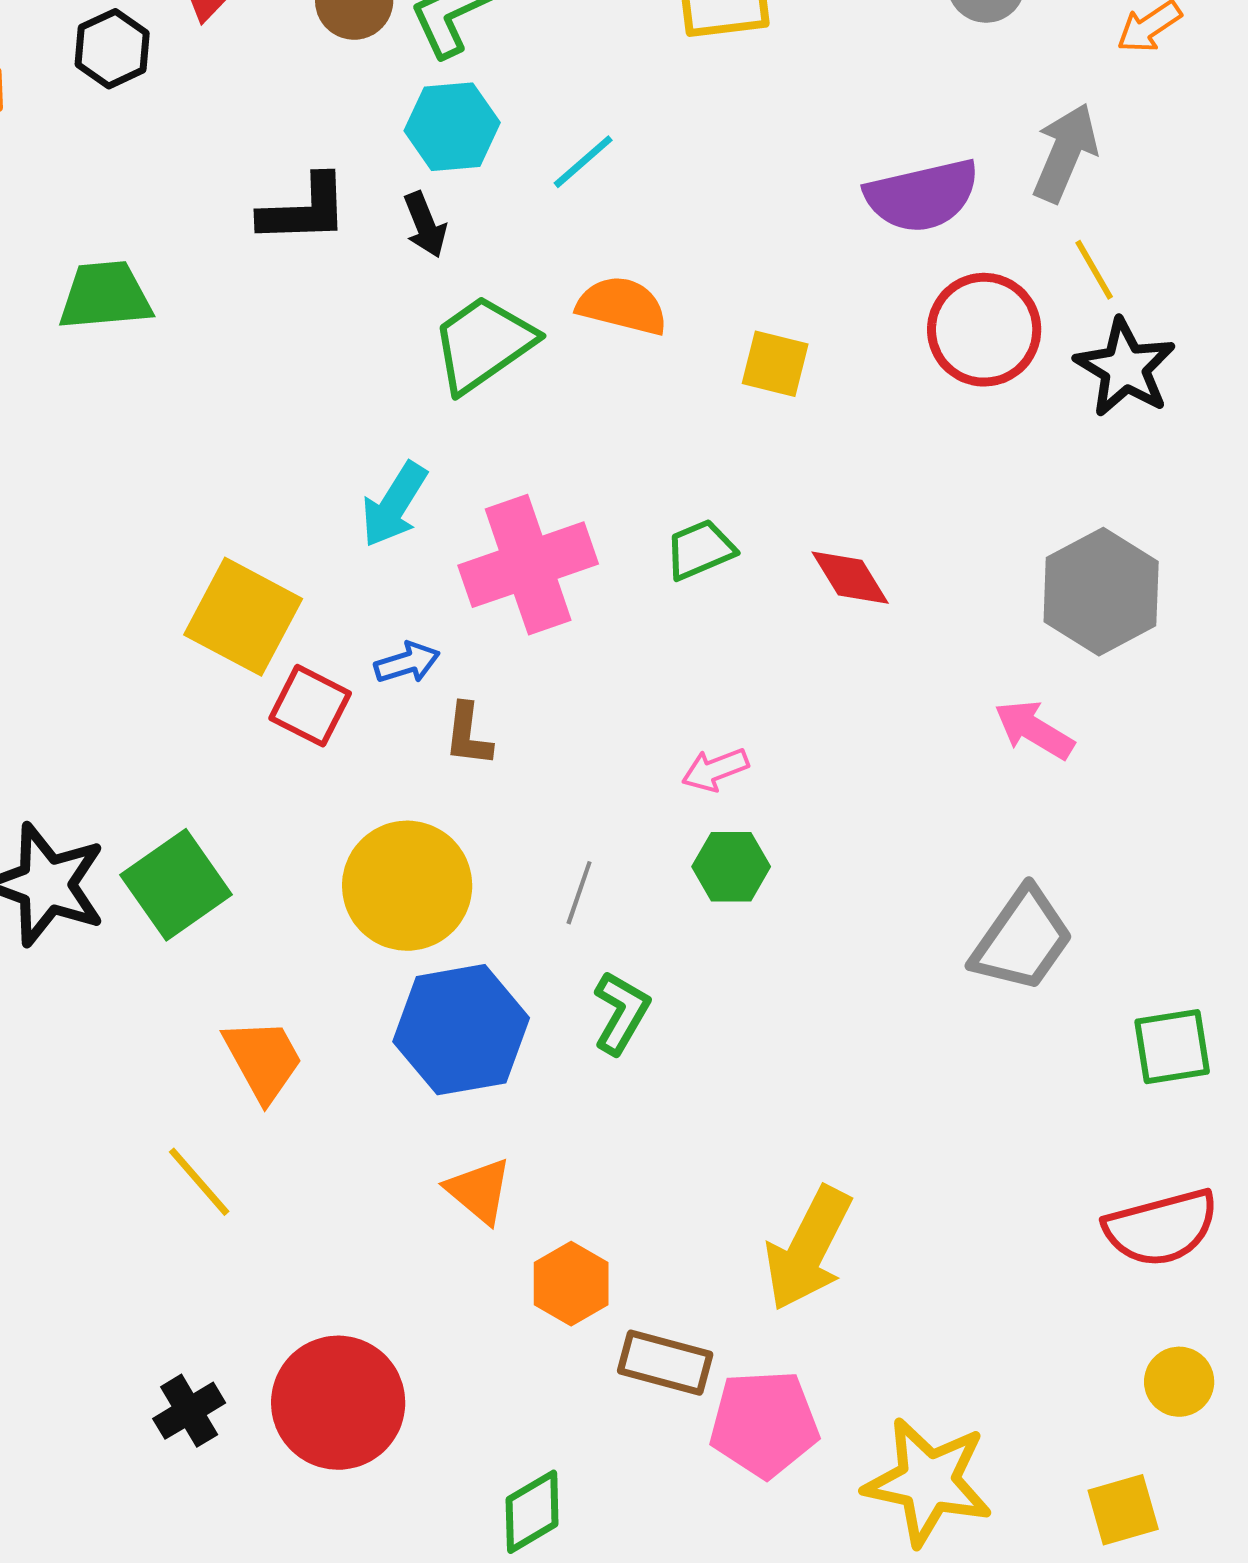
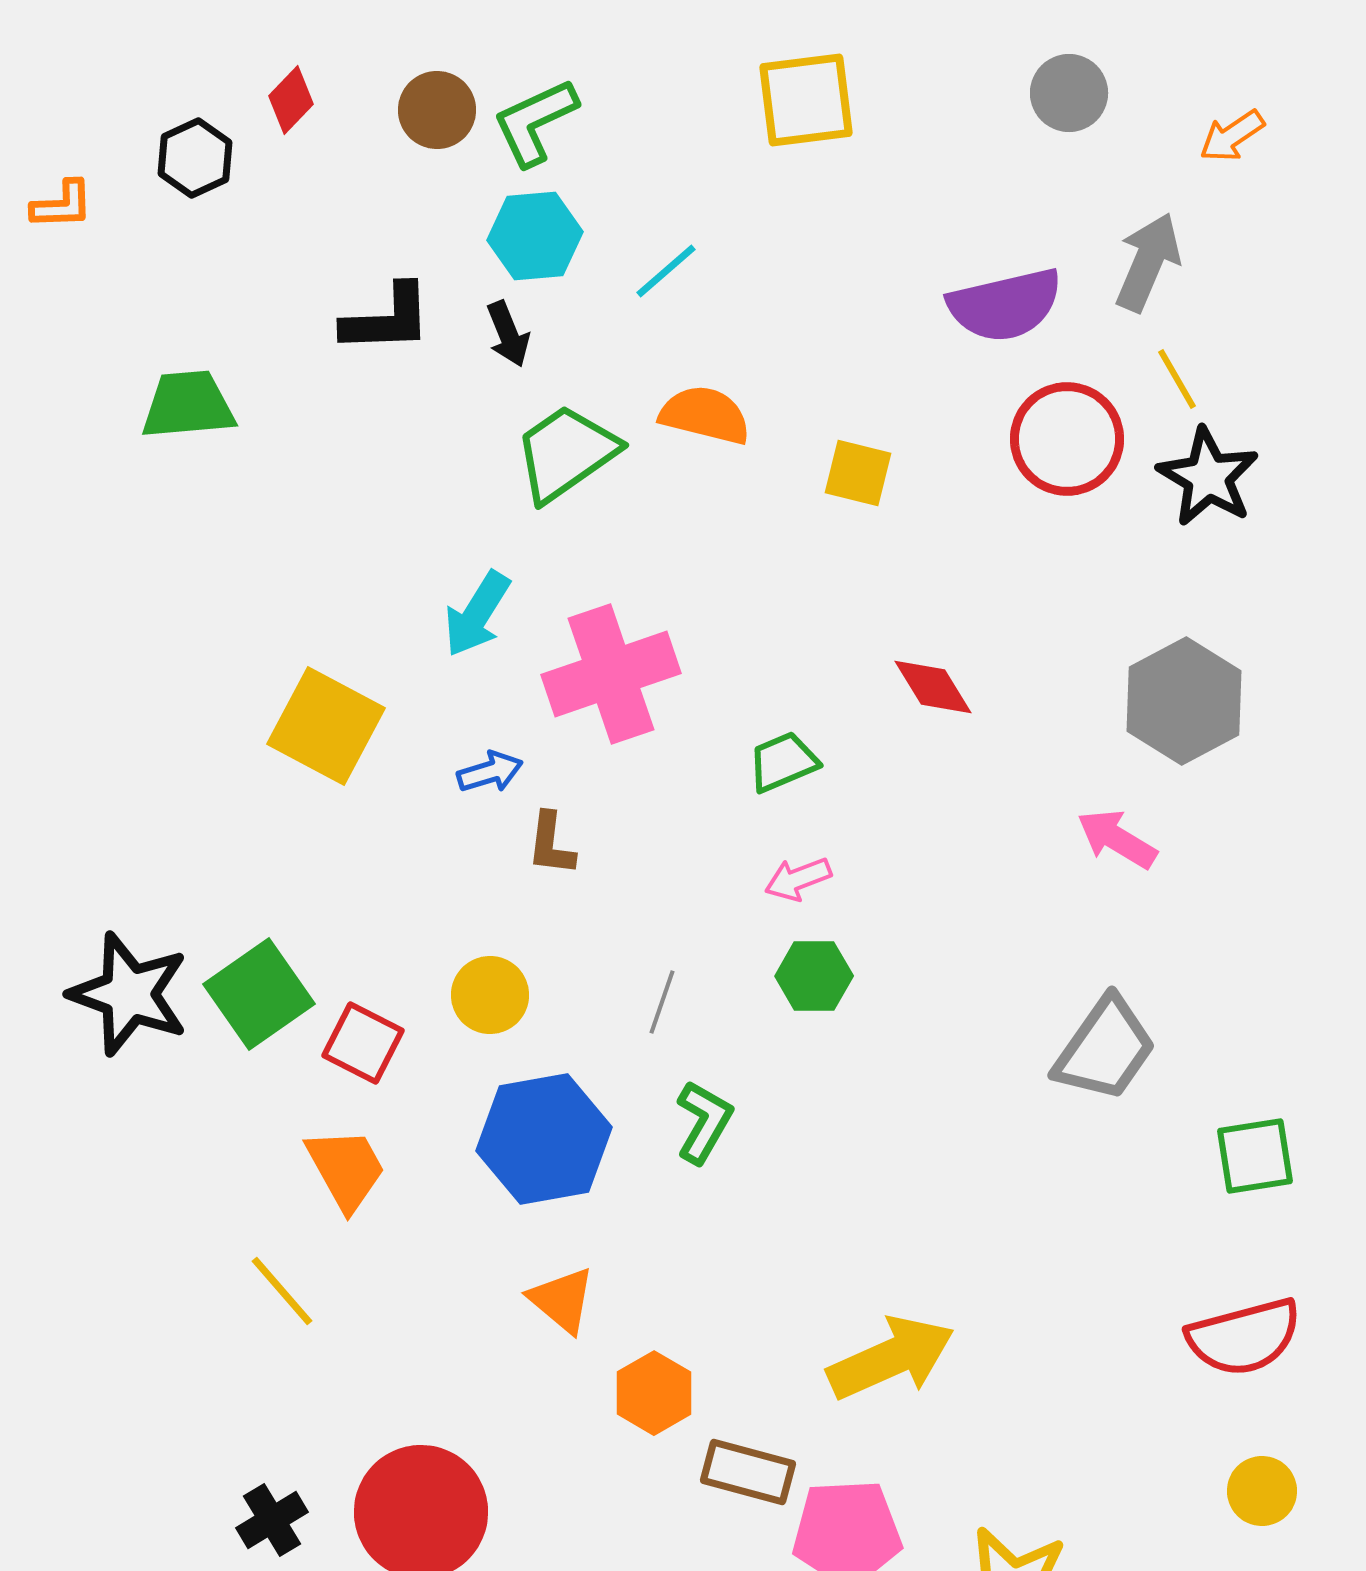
green trapezoid: (700, 550) -> (783, 762), moved
red square: (310, 706) -> (363, 1043), moved
yellow circle: (407, 886) -> (490, 995), size x0.6
yellow arrow: (808, 1249) -> (891, 1358), turned -141

